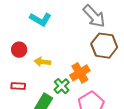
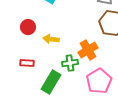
green cross: (62, 86) -> (70, 63), turned 35

